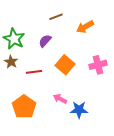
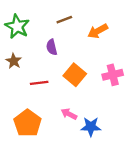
green star: (14, 39) -> (17, 26), moved
purple semicircle: (45, 41) -> (52, 47), turned -56
brown star: (11, 62) -> (14, 61), moved

